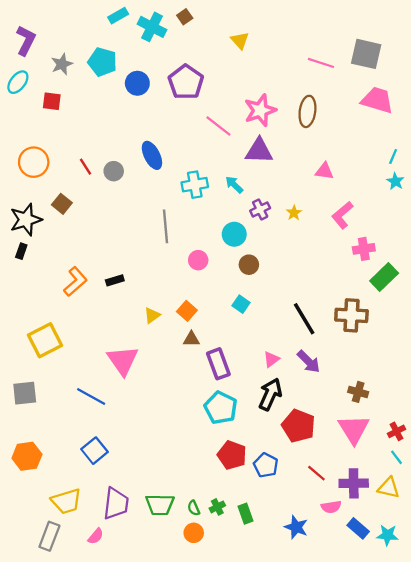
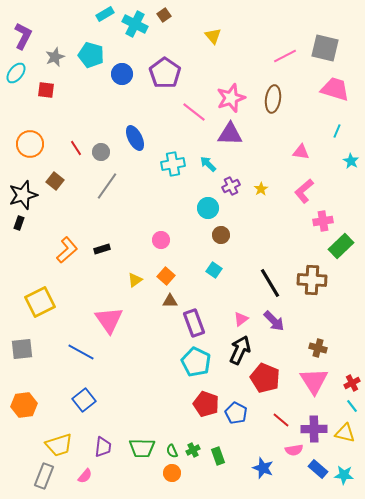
pink line: (321, 63) -> (285, 56), turned -45
cyan line: (393, 156) -> (337, 131), moved
pink triangle: (324, 171) -> (301, 152), moved
gray line: (165, 226) -> (107, 186), moved, turned 40
pink circle: (198, 260) -> (161, 240), moved
purple trapezoid: (116, 504) -> (103, 447), size x0.7

